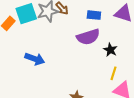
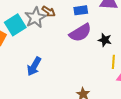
blue arrow: (35, 59) -> (34, 66), turned 114

